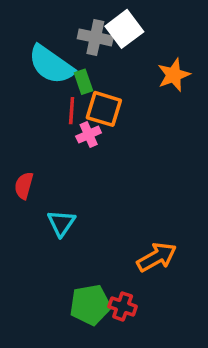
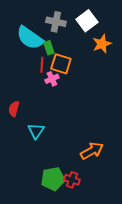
white square: (124, 29) -> (87, 21), moved

